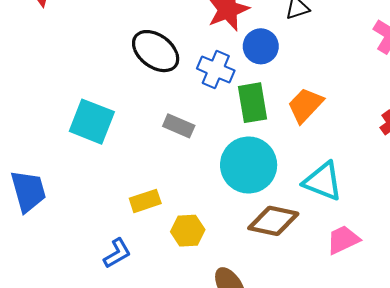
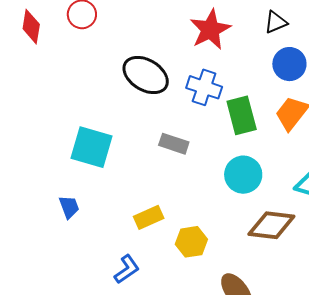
blue circle: (261, 46) -> (289, 64), moved
cyan circle: (249, 165) -> (243, 175), size x0.7
blue trapezoid: (28, 191) -> (69, 207), moved, size x0.6

